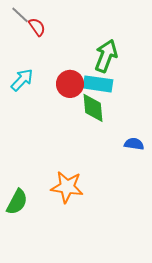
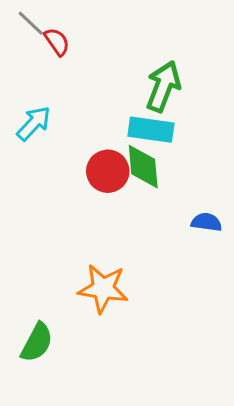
red circle: (70, 84) -> (108, 171), moved
green semicircle: (17, 202) -> (37, 342), moved

